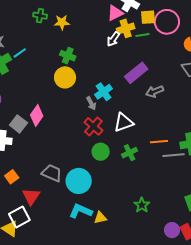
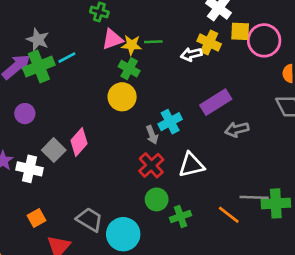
pink triangle: (115, 13) -> (112, 39), moved
yellow star: (62, 22) -> (131, 45), moved
yellow cross: (126, 28) -> (209, 42), turned 36
green line: (142, 35) -> (153, 42), moved
white arrow: (113, 39) -> (191, 54), turned 35
orange line: (159, 142) -> (229, 215), moved, turned 36
green cross: (130, 153) -> (181, 217), moved
gray line: (173, 155) -> (254, 197), moved

